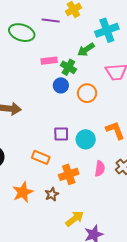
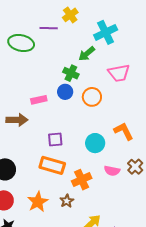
pink rectangle: (49, 61) -> (39, 100), moved
purple square: (61, 134) -> (55, 139), moved
orange rectangle: (41, 157) -> (52, 165), size x1.4
pink semicircle: (100, 169) -> (112, 171), turned 98

